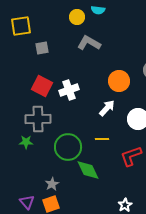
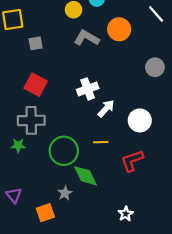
orange circle: (119, 81) -> (119, 29), moved
white cross: (69, 90) -> (88, 89), moved
gray star: (52, 184) -> (65, 193), moved
purple triangle: (27, 202) -> (14, 195), moved

